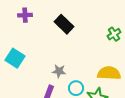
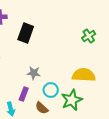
black rectangle: (64, 24) -> (26, 33), moved, turned 66

